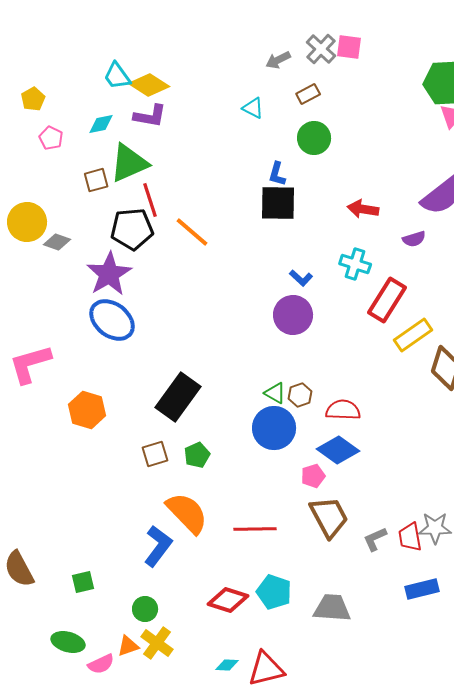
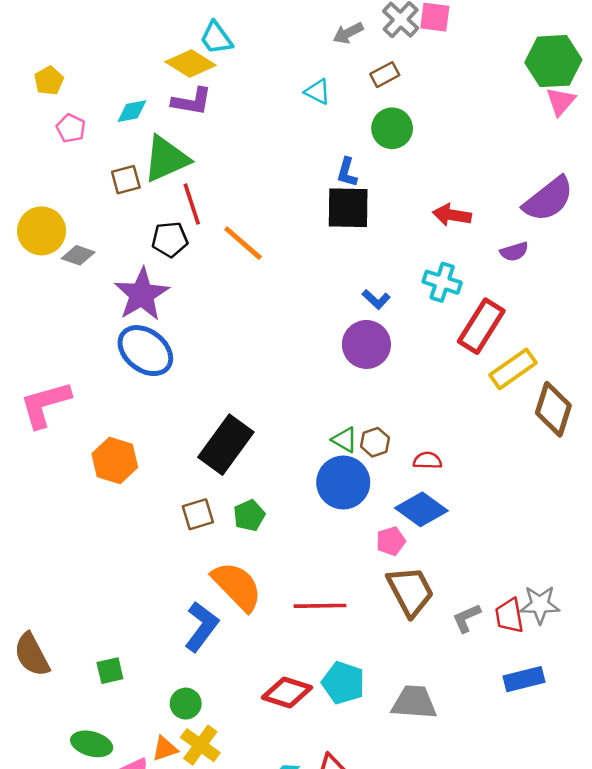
cyan trapezoid: (117, 76) -> (216, 38), moved
black pentagon: (132, 229) -> (170, 239), size x0.7
red semicircle: (343, 410) -> (427, 461), size x0.7

